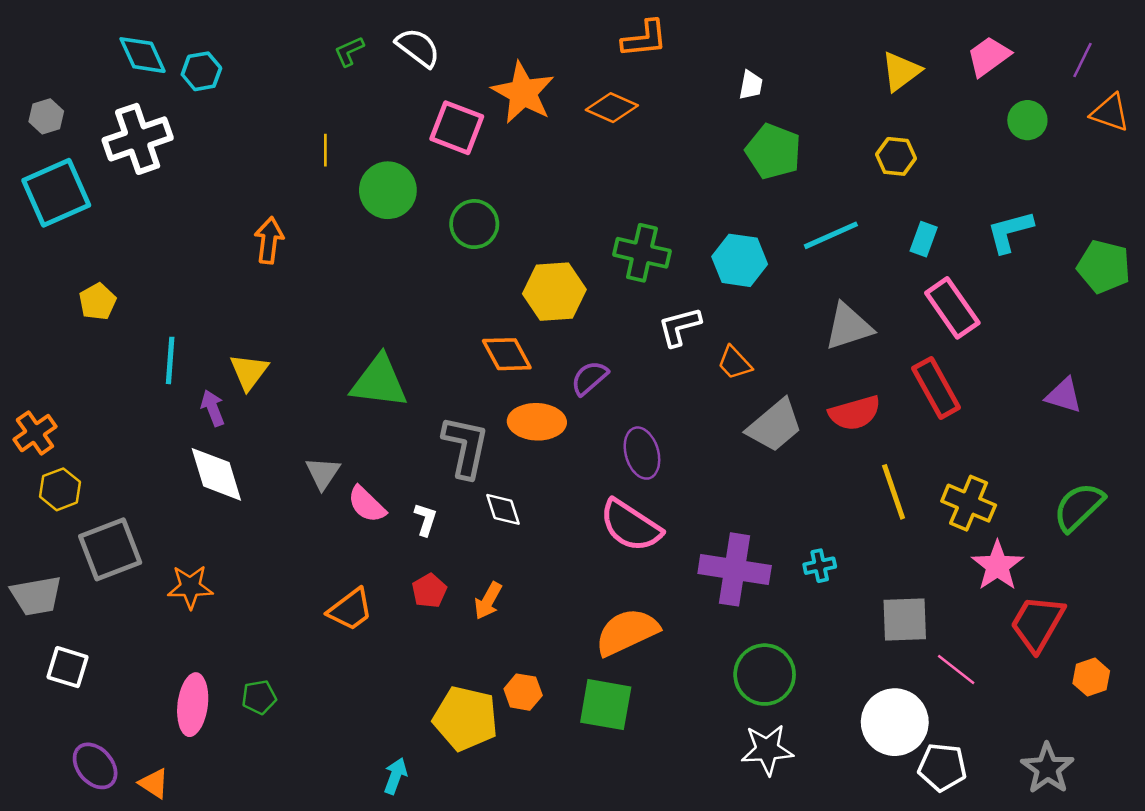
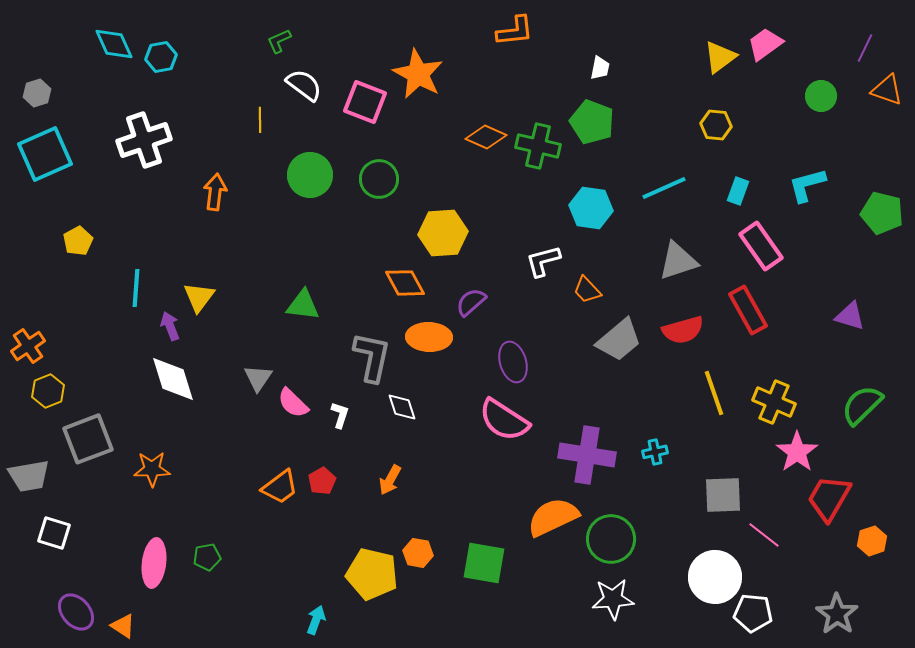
white semicircle: (418, 48) -> (304, 85), moved
pink trapezoid: (989, 56) -> (765, 44), moved
orange diamond: (612, 108) -> (486, 137), moved
white cross: (138, 139) -> (144, 140), moved
green pentagon: (773, 151) -> (592, 122), moved
green circle: (388, 190) -> (310, 175), moved
green cross: (642, 253) -> (538, 146), moved
green triangle: (379, 382) -> (303, 305), size x0.7
red pentagon: (429, 591) -> (322, 481), moved
orange semicircle: (627, 632) -> (553, 517), moved

